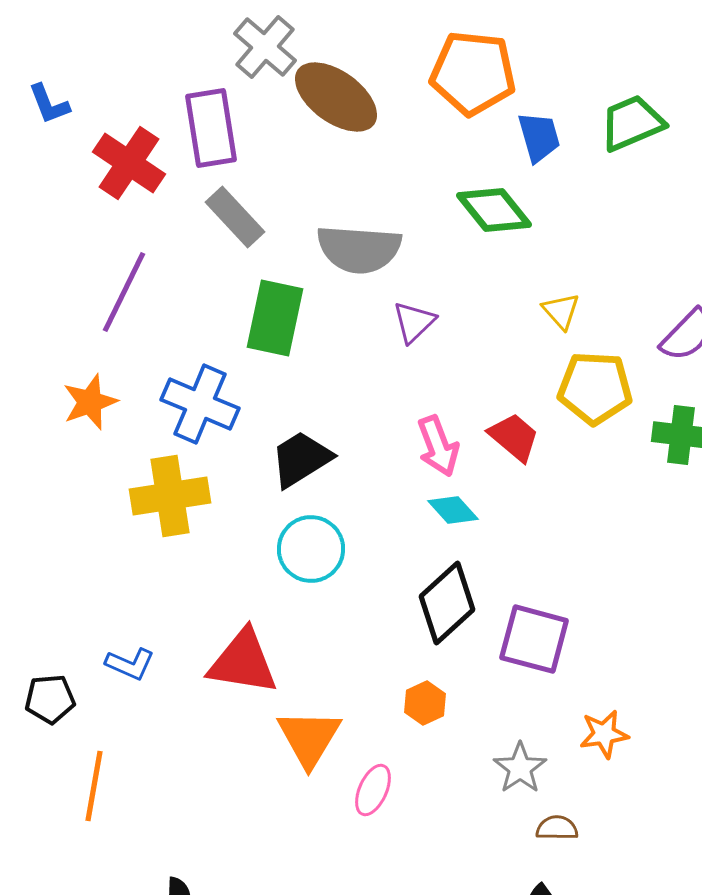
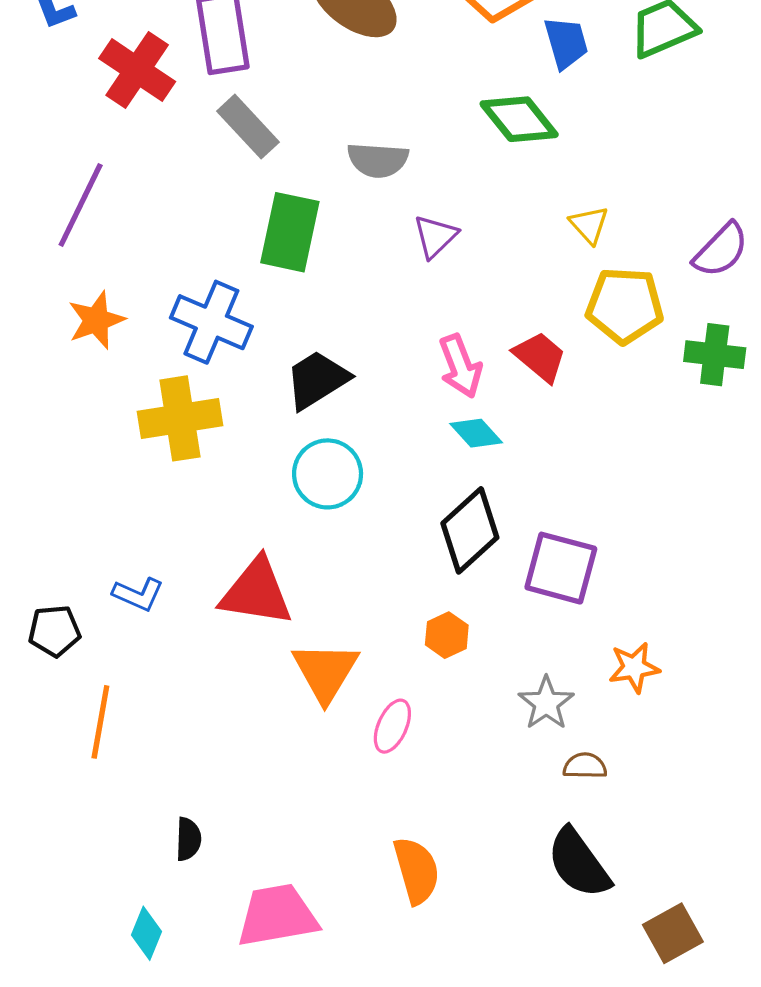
gray semicircle: (359, 249) -> (378, 160), size x0.7
purple line: (124, 292) -> (81, 205), moved

